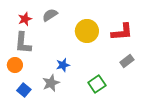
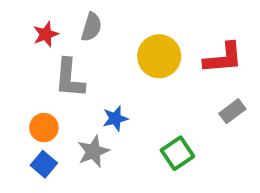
gray semicircle: (50, 15) -> (91, 27), turned 140
gray L-shape: (23, 43) -> (70, 78), moved
orange circle: (15, 65) -> (44, 128), moved

